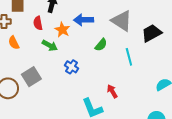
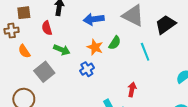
orange star: (62, 30) -> (95, 47), moved
blue cross: (72, 67) -> (87, 69), turned 32
gray square: (31, 77) -> (44, 72), moved
red arrow: (112, 91) -> (132, 89), turned 48

